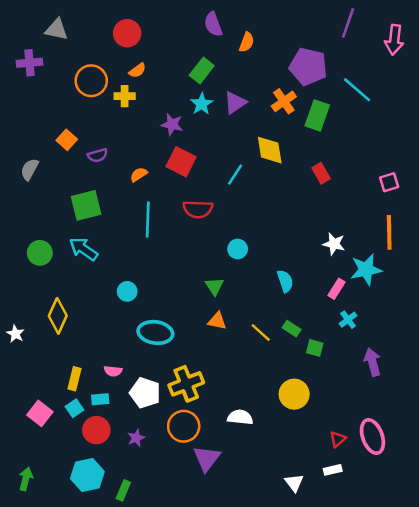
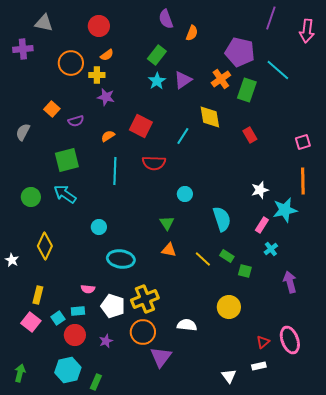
purple star: (172, 124) -> (106, 97), moved
white star: (334, 244) -> (260, 190), turned -30
cyan semicircle: (285, 281) -> (222, 219), size x1.4
yellow rectangle: (74, 379) -> (38, 295), moved

